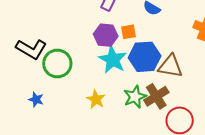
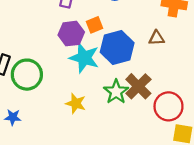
brown triangle: (170, 66) -> (157, 38), moved, size x0.6

